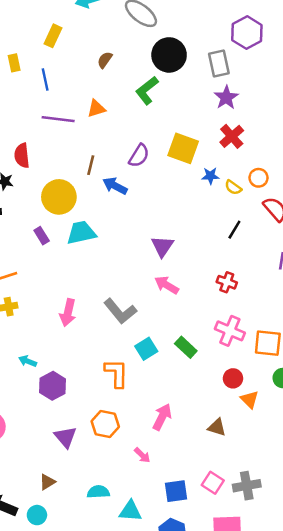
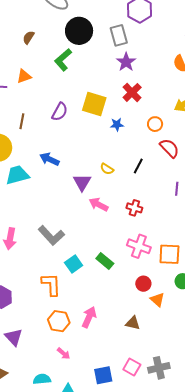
blue arrow: (115, 186) -> (49, 159), moved
yellow semicircle: (233, 187) -> (107, 169), moved
pink arrow: (167, 285) -> (99, 204), moved
orange hexagon: (105, 424) -> (59, 321), moved
pink arrow: (142, 455) -> (64, 354), moved

